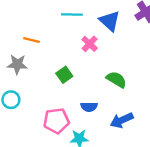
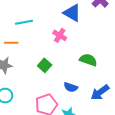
cyan line: (72, 15) -> (24, 22), moved
blue semicircle: (89, 107) -> (71, 87), turned 32

